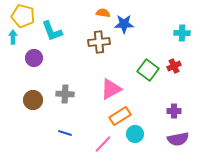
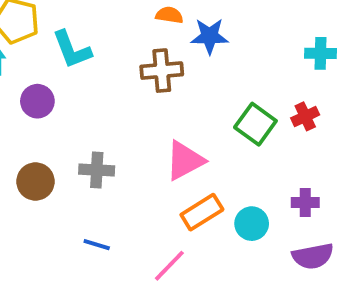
cyan circle: (135, 134) -> (252, 224), moved

